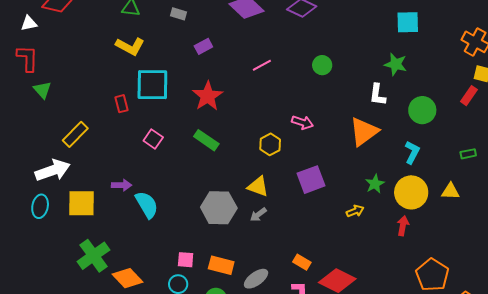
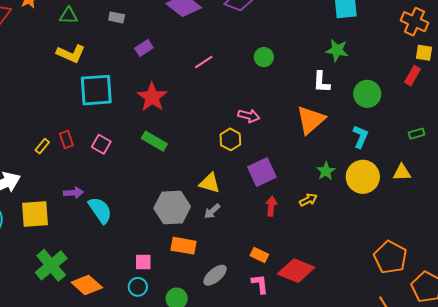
red rectangle: (121, 104) -> (66, 140), moved
yellow rectangle: (75, 134) -> (42, 146), moved, size x0.6
yellow hexagon: (270, 144) -> (230, 139), moved
red arrow: (403, 226) -> (271, 206), moved
orange rectangle: (221, 265) -> (184, 246), moved

